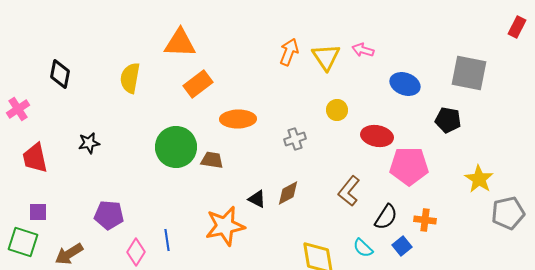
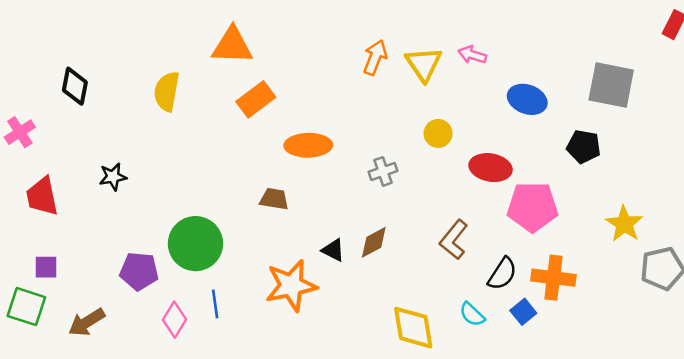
green circle: (176, 147) -> (195, 244), moved
orange cross: (425, 220) -> (553, 278), size x1.5

